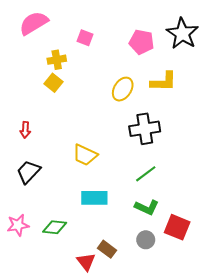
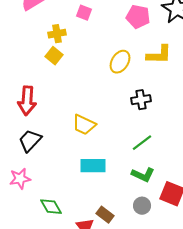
black cross: (145, 129) -> (141, 100), size x0.7
red arrow: (25, 130) -> (27, 101), size x1.8
pink star: (18, 225) -> (20, 179), moved
green diamond: (55, 227) -> (51, 207), moved, turned 55

